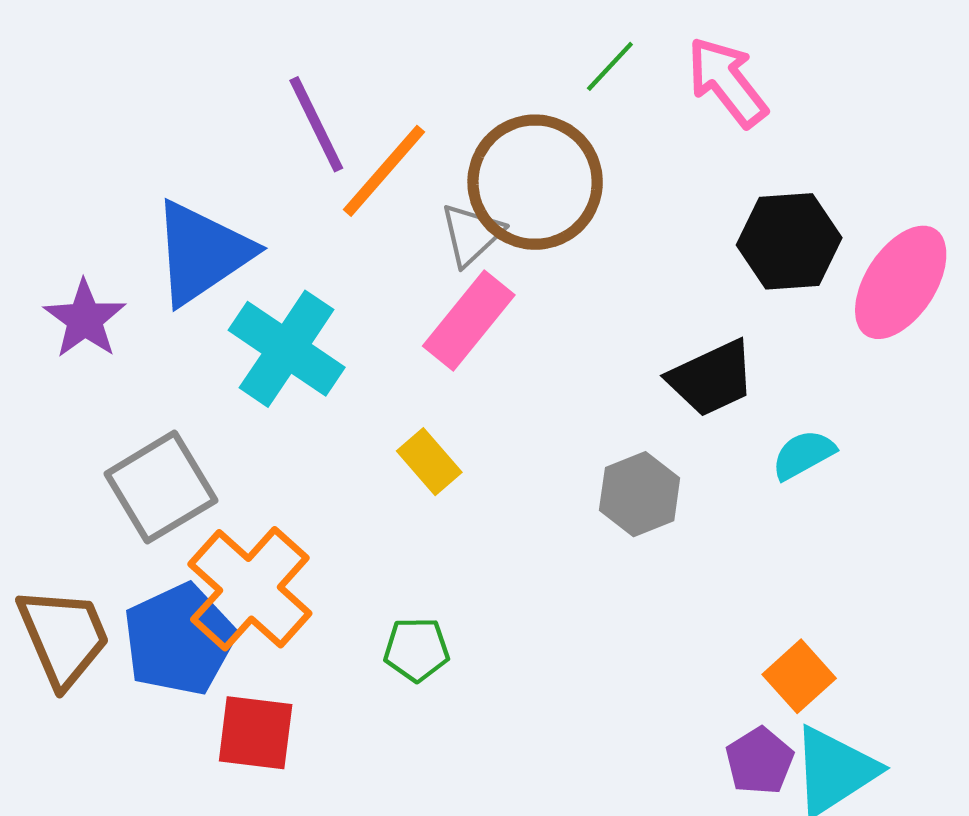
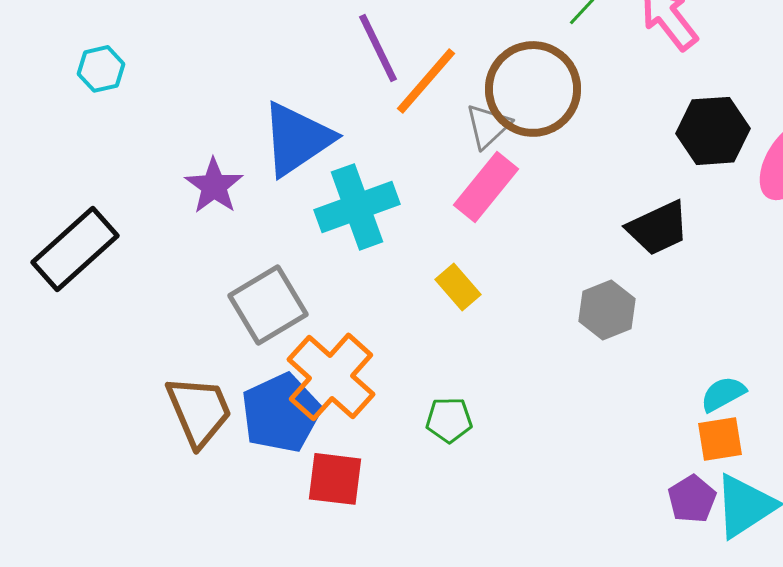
cyan cross: (287, 349) -> (357, 207), turned 36
cyan semicircle: (803, 455) -> (723, 394), moved
orange square: (799, 676) -> (720, 439), turned 33

